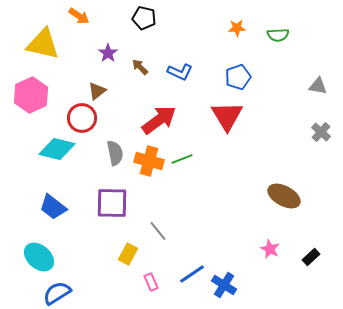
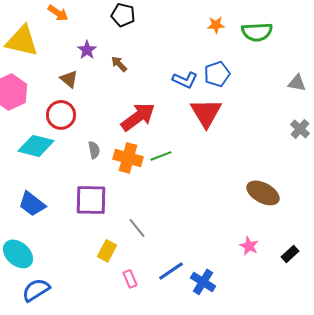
green semicircle: (278, 35) -> (257, 32), size x1.4
blue L-shape: (180, 72) -> (185, 80), moved
brown triangle: (97, 91) -> (69, 79), moved, turned -42
gray semicircle: (115, 153) -> (94, 150), size x0.7

